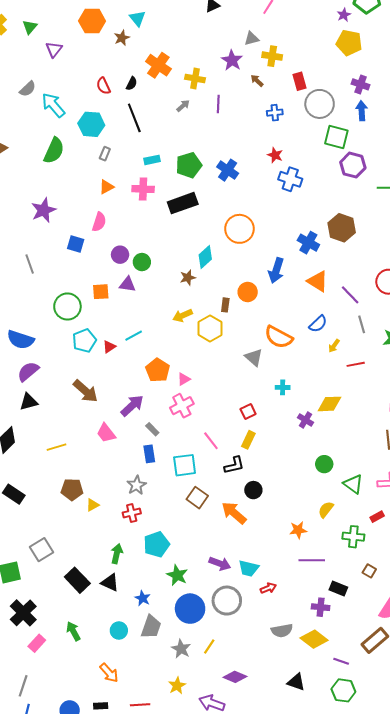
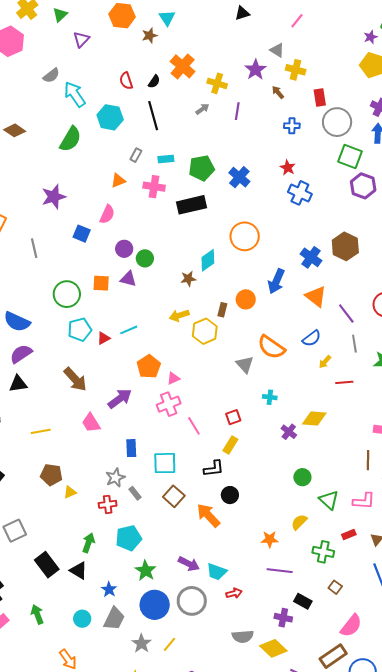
gray triangle: (252, 39) -> (277, 50), turned 42
gray rectangle: (105, 154) -> (136, 155), moved
gray rectangle: (152, 429) -> (135, 493), moved
pink line: (211, 441) -> (194, 426), moved

